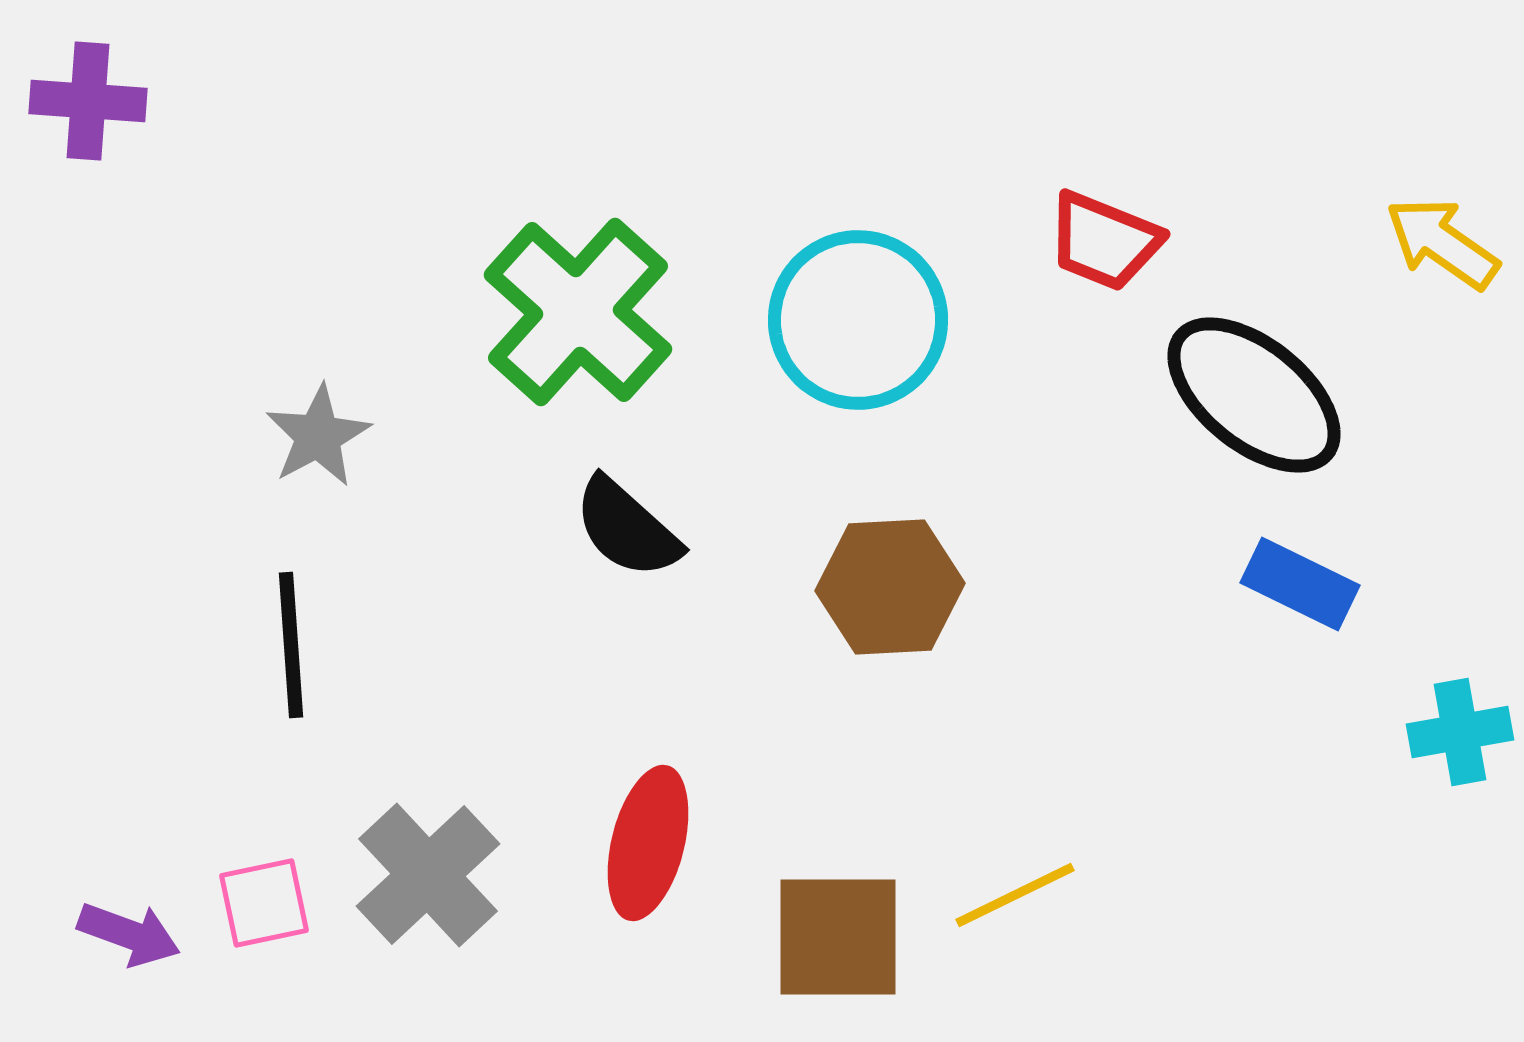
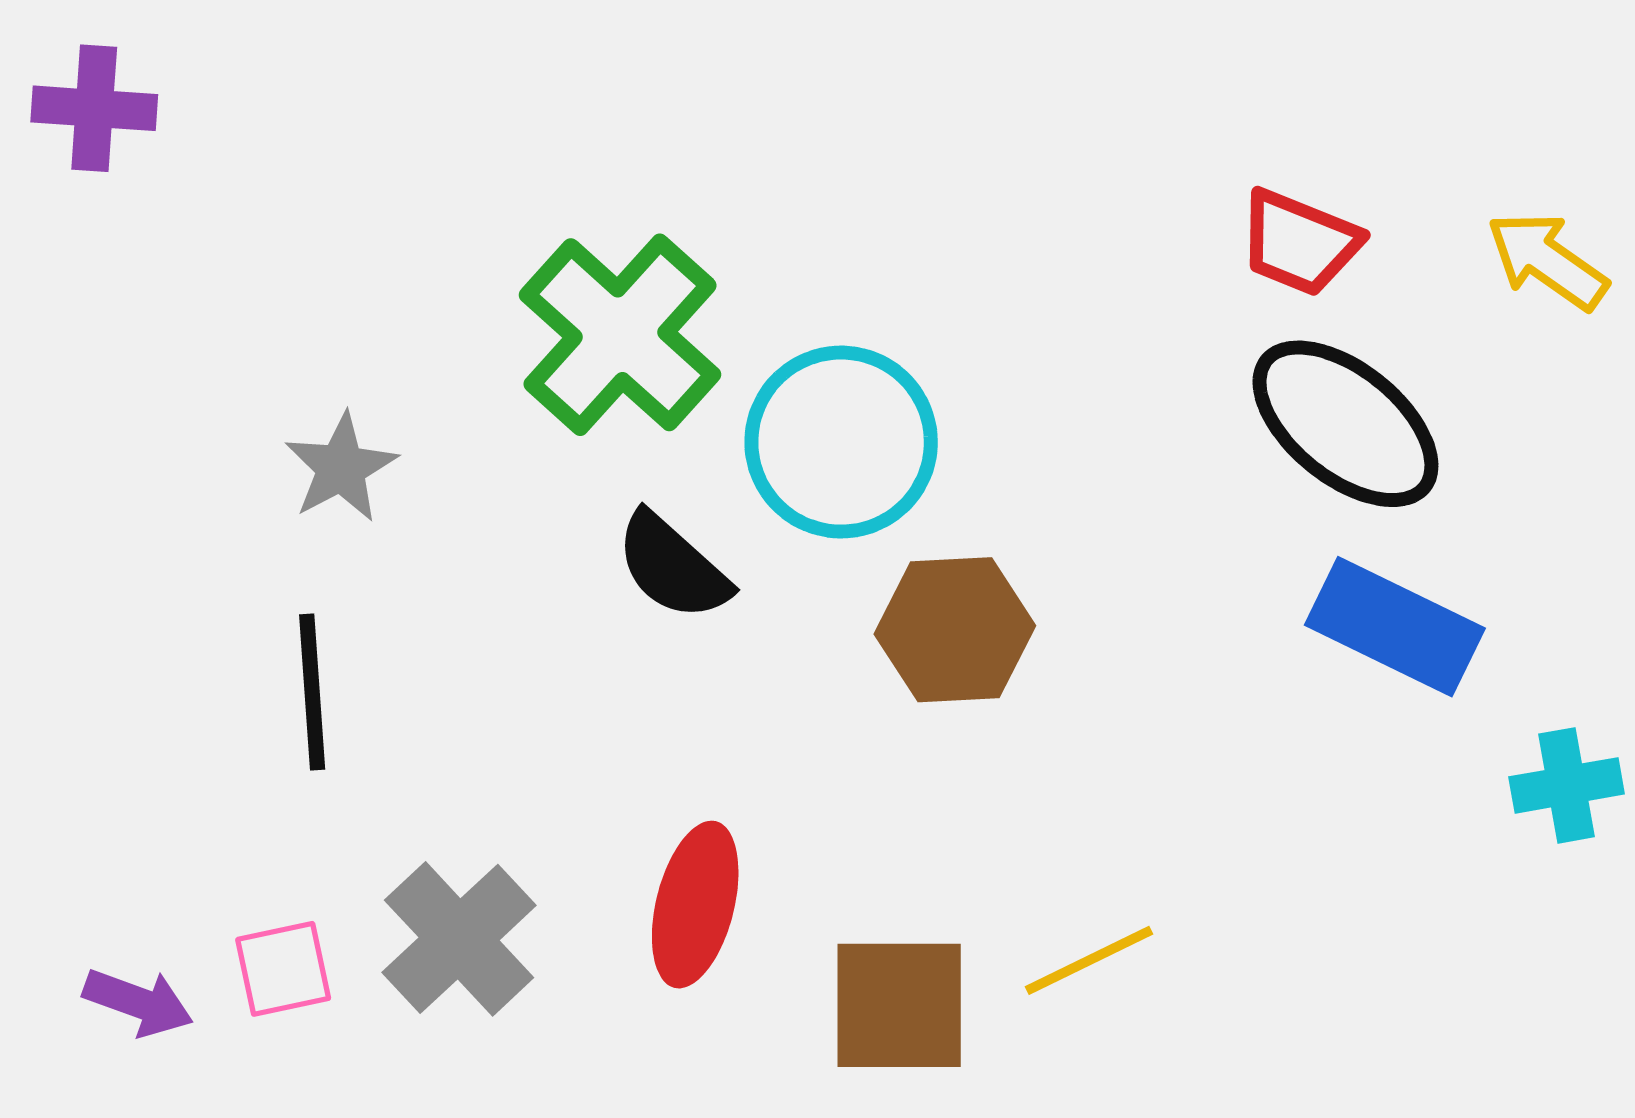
red trapezoid: (1104, 241) -> (1299, 242), moved
cyan circle: (858, 320) -> (841, 442), moved
blue rectangle: (1300, 584) -> (1395, 627), size x1.4

